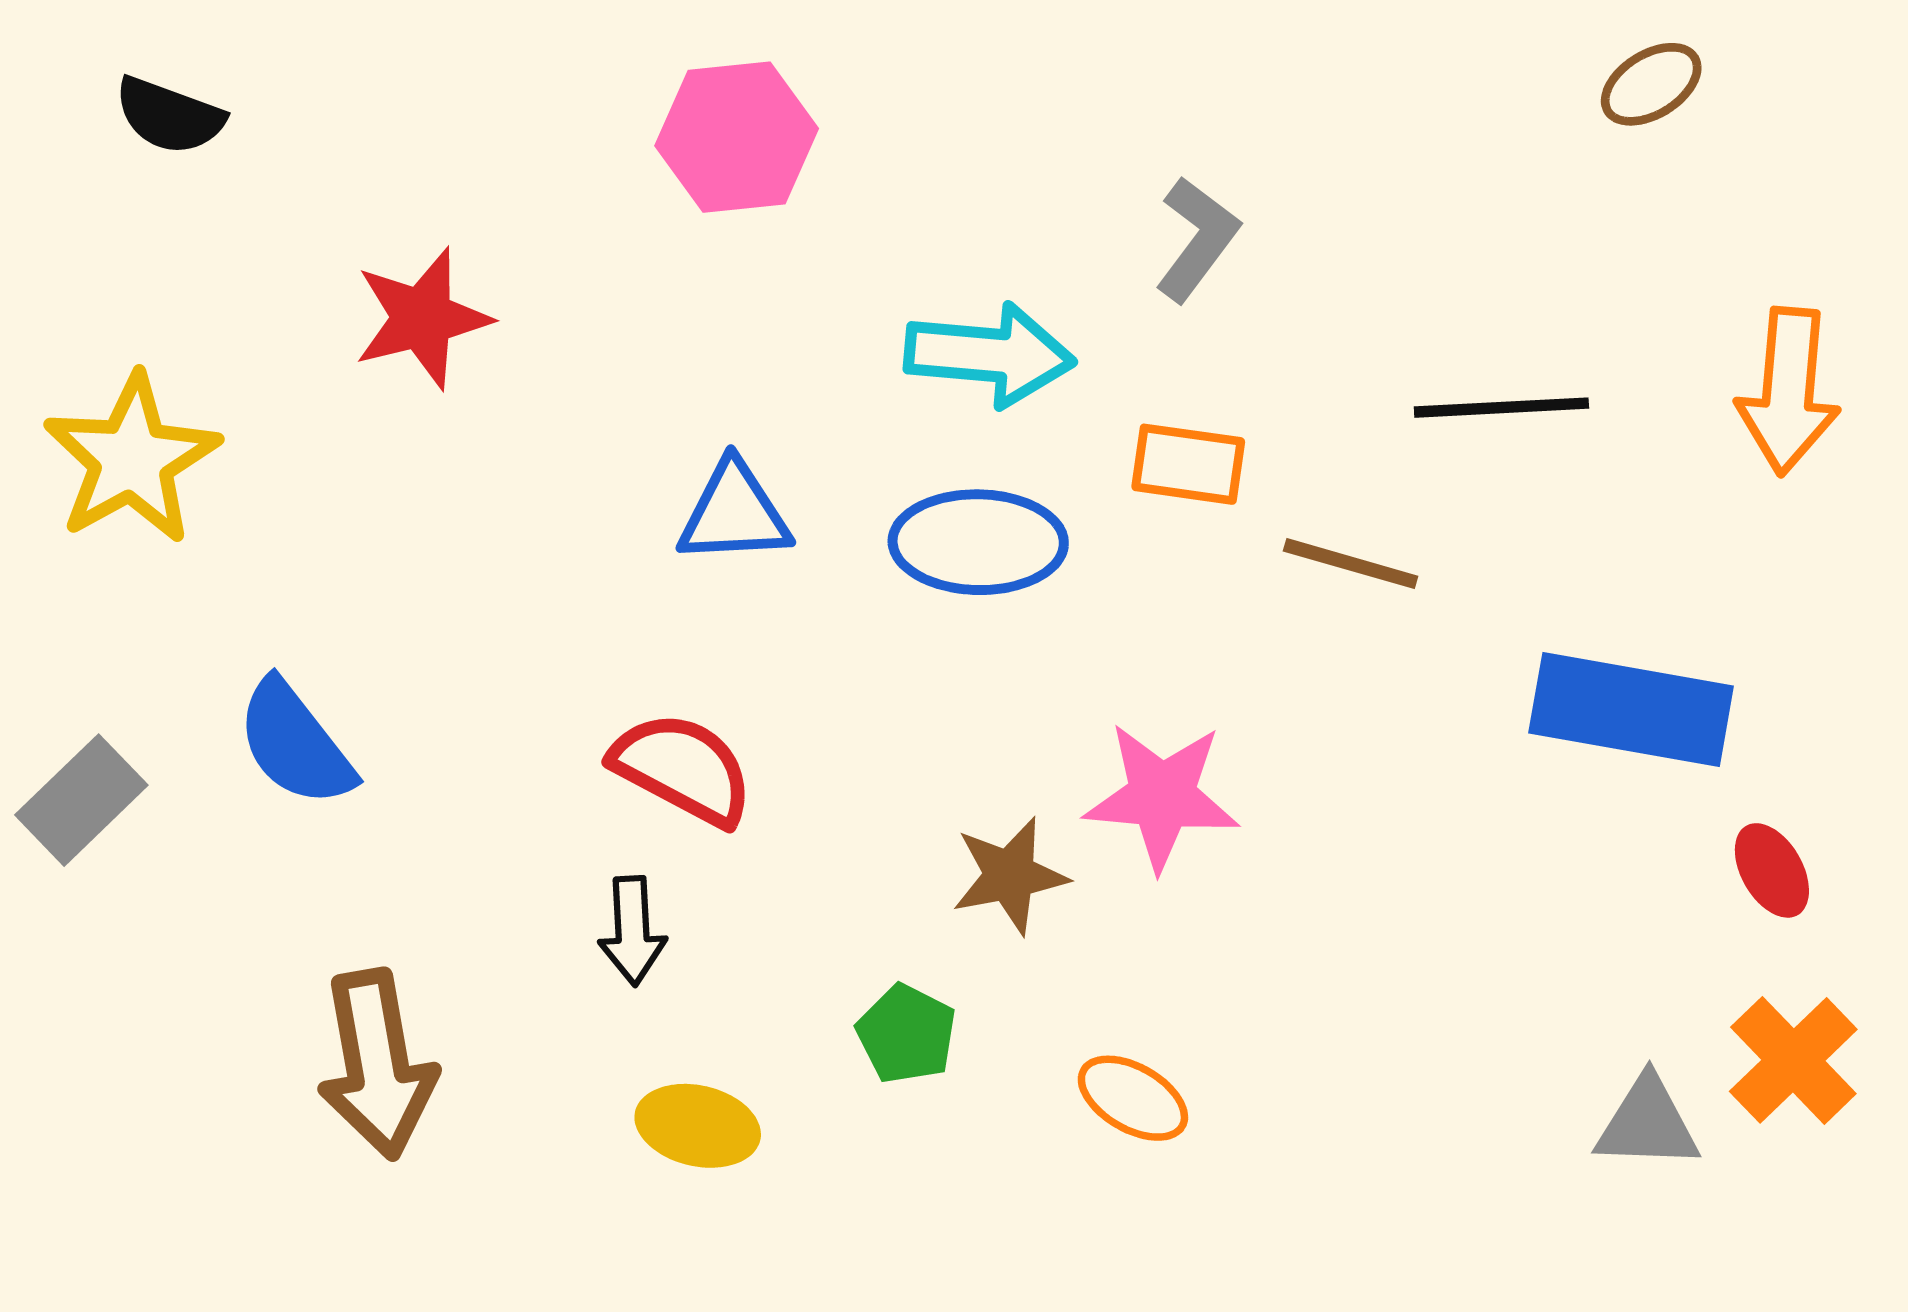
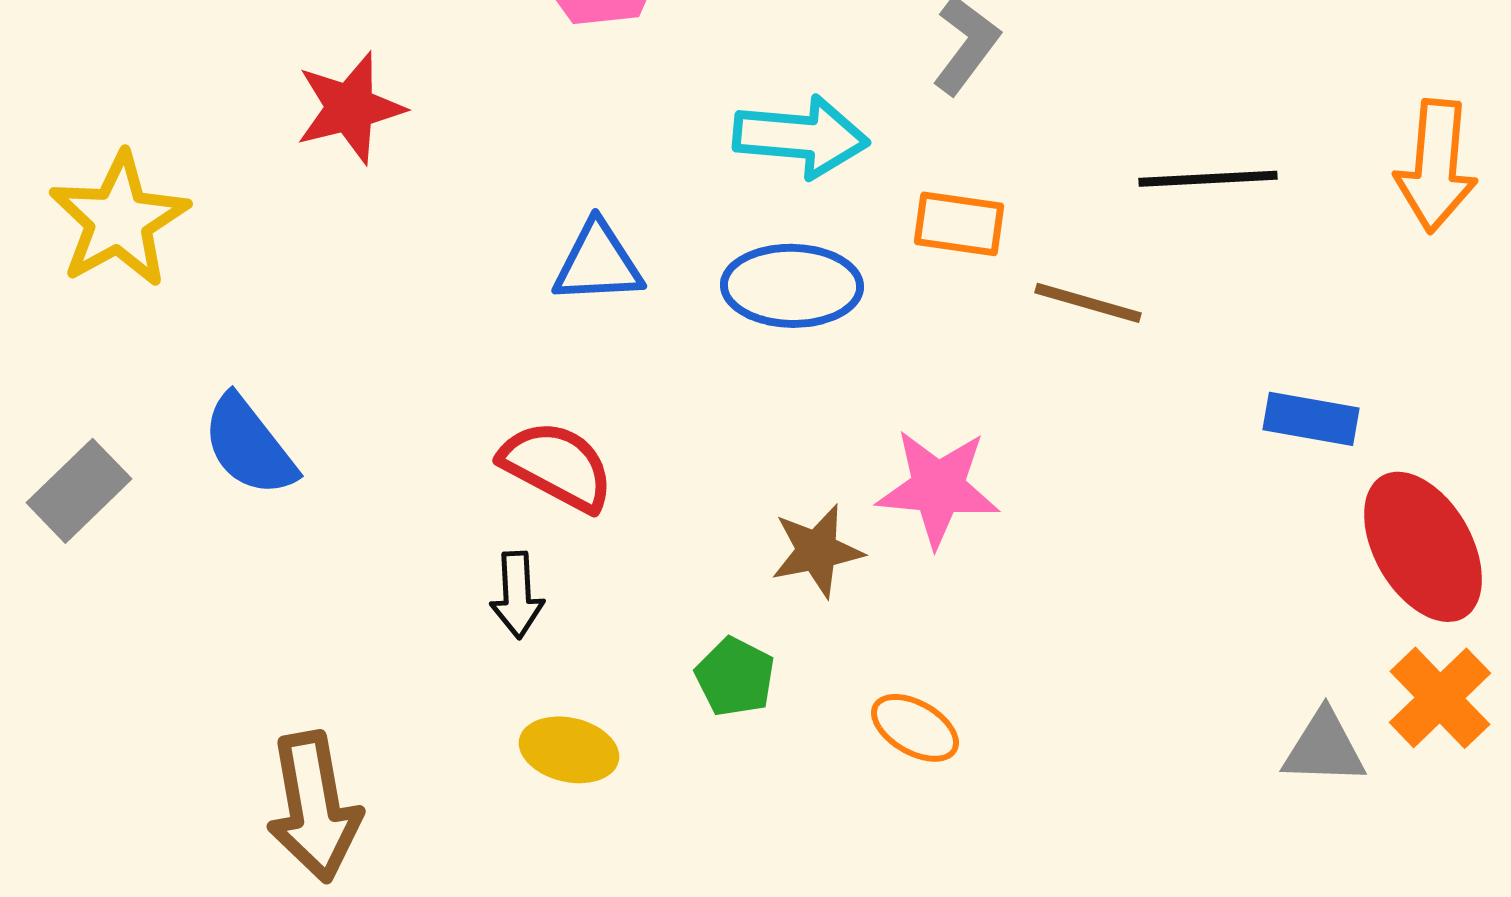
blue rectangle: (1631, 709) -> (1311, 419), size x0.6
red ellipse: (1772, 870) -> (1423, 547), size x2.0
brown arrow: (377, 1064) -> (314, 807), moved

